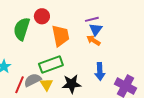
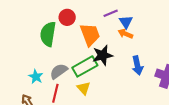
purple line: (92, 19) -> (111, 13), moved
gray semicircle: (33, 80) -> (59, 71), moved
black star: (72, 84) -> (103, 55), moved

